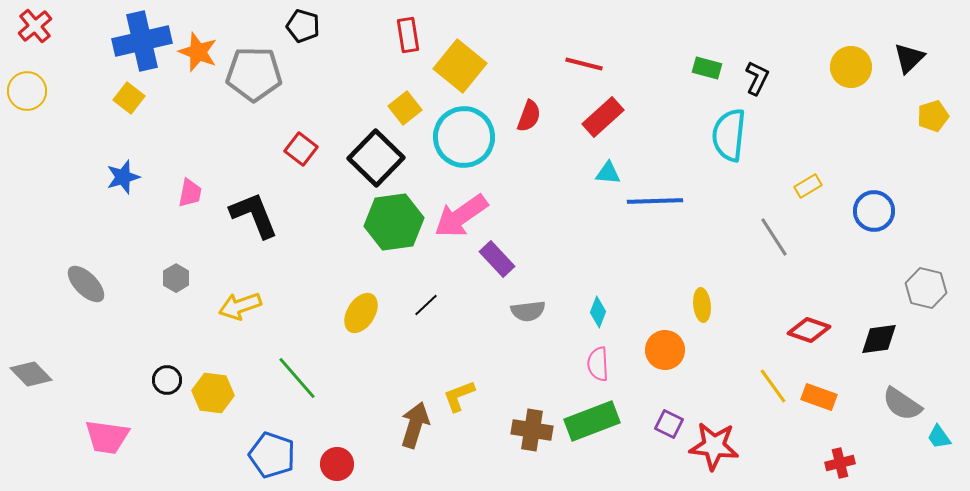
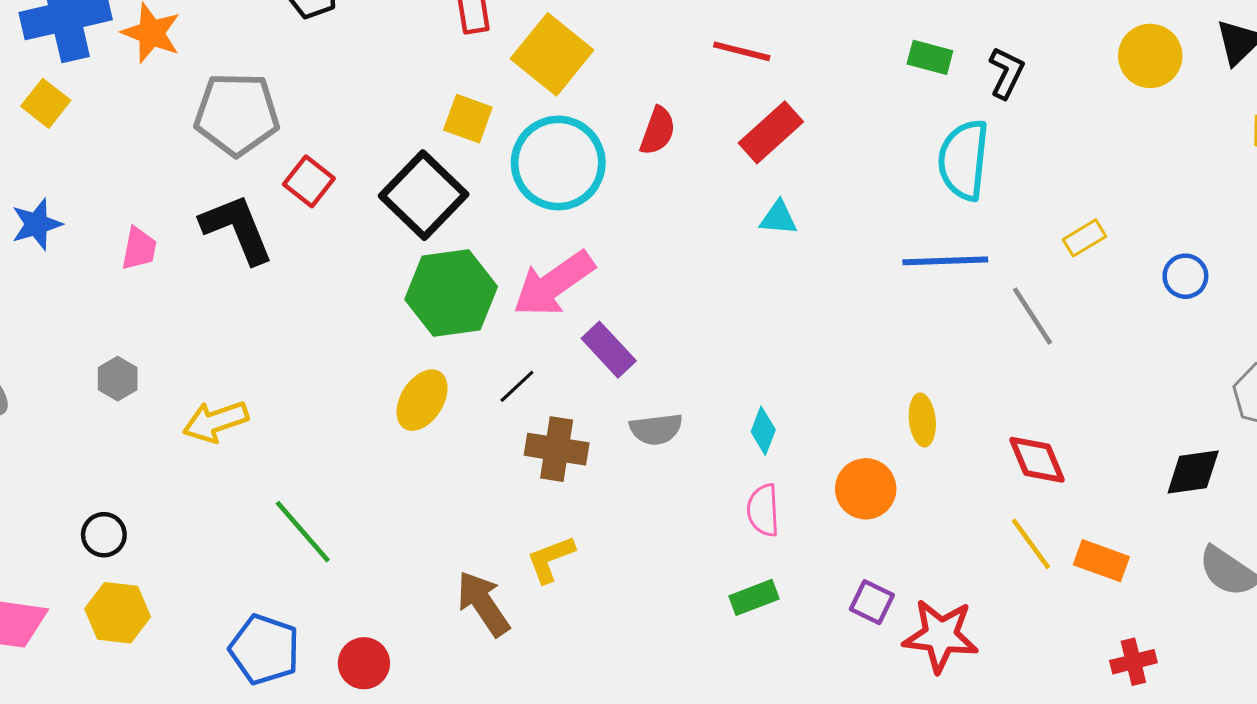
gray pentagon: (254, 74) -> (237, 114), moved
yellow square: (405, 108) -> (468, 119), turned -32
blue line: (655, 201) -> (945, 261), moved
blue circle: (874, 211) -> (1185, 276), size x0.7
black L-shape: (254, 215) -> (237, 229), moved
black line: (426, 305) -> (517, 386), moved
yellow ellipse: (361, 313) -> (422, 400), moved
red diamond: (809, 330) -> (1037, 460), moved, turned 48
yellow hexagon: (213, 393) -> (118, 613), moved
green rectangle: (592, 421) -> (754, 597), size x0.6
brown arrow: (415, 425) -> (483, 604), turned -51
brown cross: (532, 430) -> (557, 449), moved

